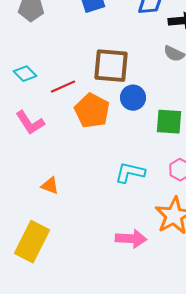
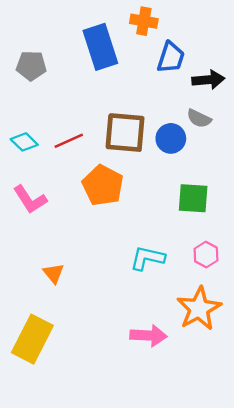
red line: (63, 87) -> (69, 141), moved
blue circle: (133, 98) -> (171, 138), moved
orange triangle: (50, 186) -> (54, 273), turned 30

